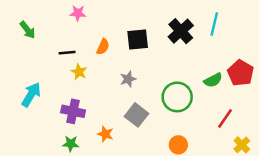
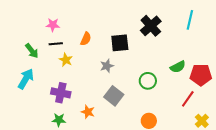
pink star: (78, 13) -> (53, 25), moved
cyan line: (214, 24) -> (190, 20), moved
green arrow: (28, 30) -> (32, 51), moved
black square: (138, 40) -> (120, 43), moved
red pentagon: (241, 73) -> (201, 75), moved, turned -30
green circle: (177, 97) -> (148, 81), size x0.7

